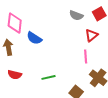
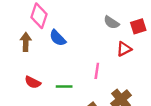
pink line: (86, 56) -> (97, 71), moved
red semicircle: (15, 75) -> (33, 82), moved

